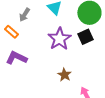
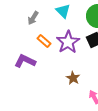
orange rectangle: (11, 32) -> (44, 41), moved

